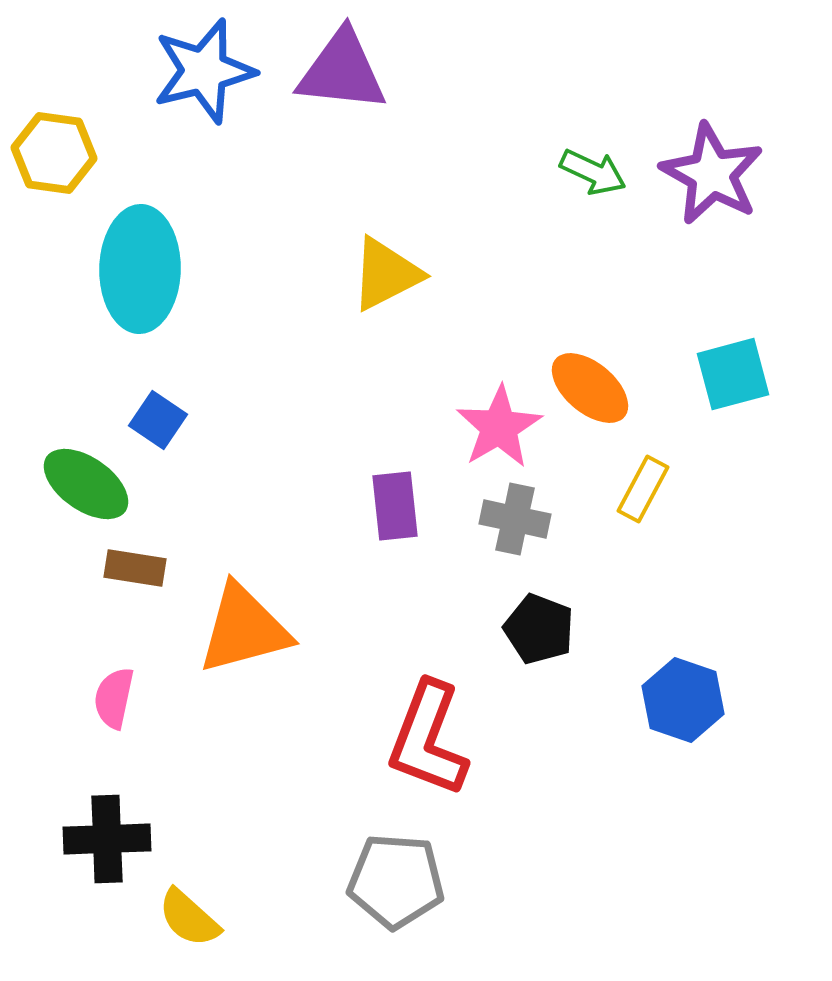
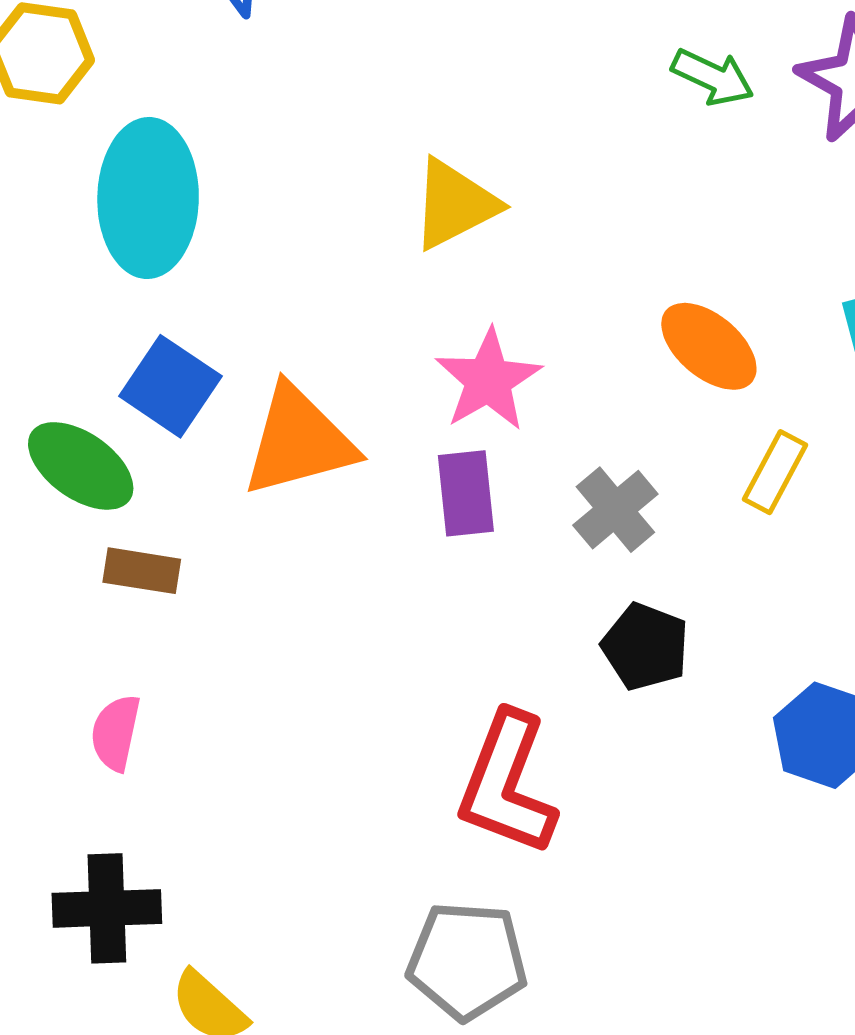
blue square: (158, 420) -> (170, 386), size x1.4
pink star: (499, 427) -> (488, 380), moved
gray cross: (515, 519) -> (615, 510), turned 38
orange triangle: (244, 629) -> (299, 441), moved

